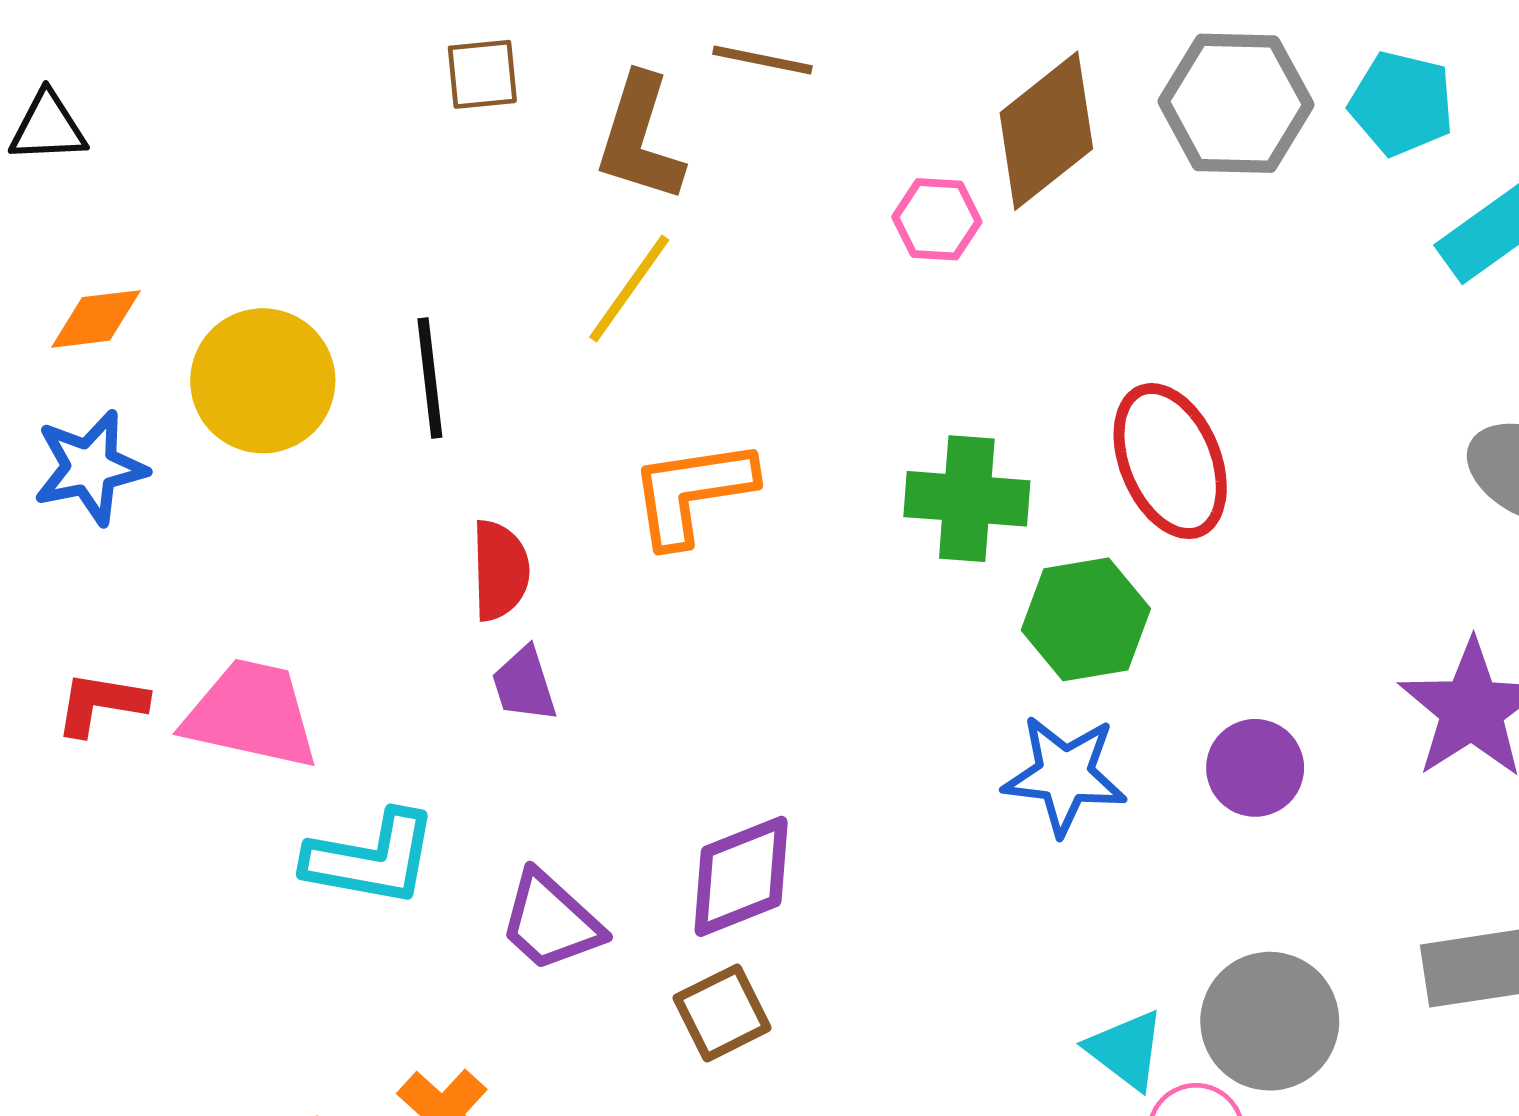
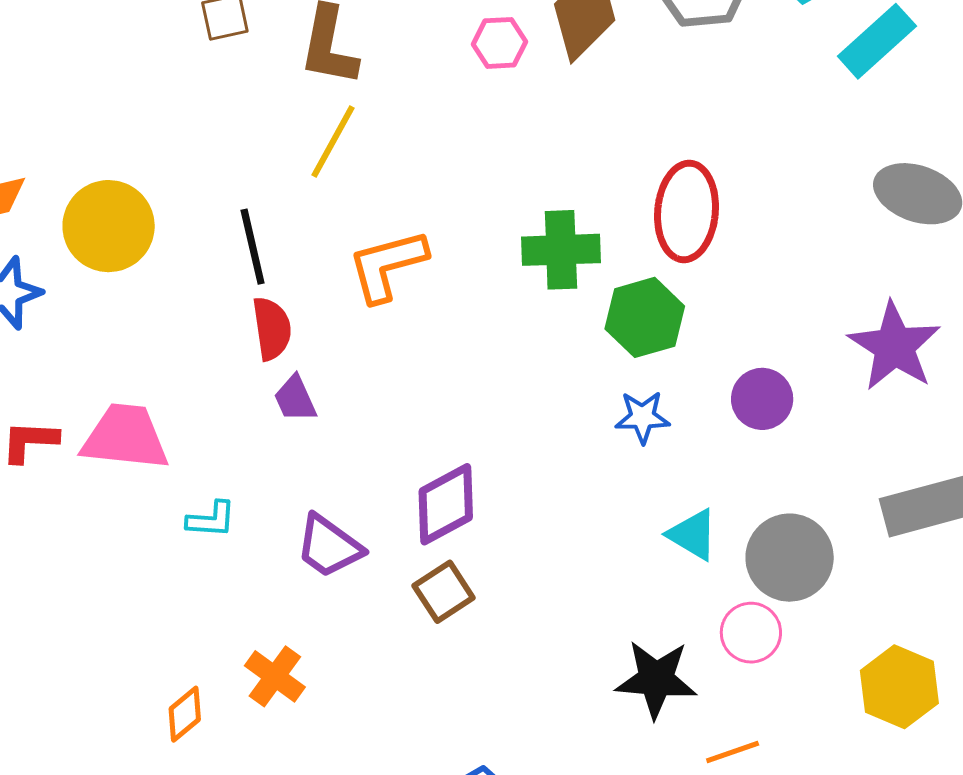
pink hexagon: (937, 219) -> (500, 43), moved
black line: (430, 378) -> (253, 247), moved
red ellipse: (1170, 461) -> (687, 211), turned 34
blue star: (1065, 775) -> (642, 417), size x0.7
cyan L-shape: (371, 859) -> (211, 520), size x0.6
cyan triangle: (1126, 1050) -> (693, 535), moved

